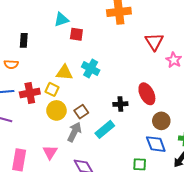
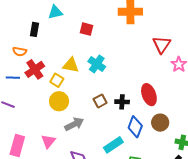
cyan triangle: (61, 20) -> (55, 12), moved
red cross: (30, 93) -> (35, 69), moved, turned -30
brown square: (81, 112) -> (100, 101), moved
cyan rectangle: (105, 129) -> (113, 145), moved
gray arrow: (74, 132) -> (74, 124), turned 30
blue diamond: (156, 144) -> (135, 127), moved, turned 35

